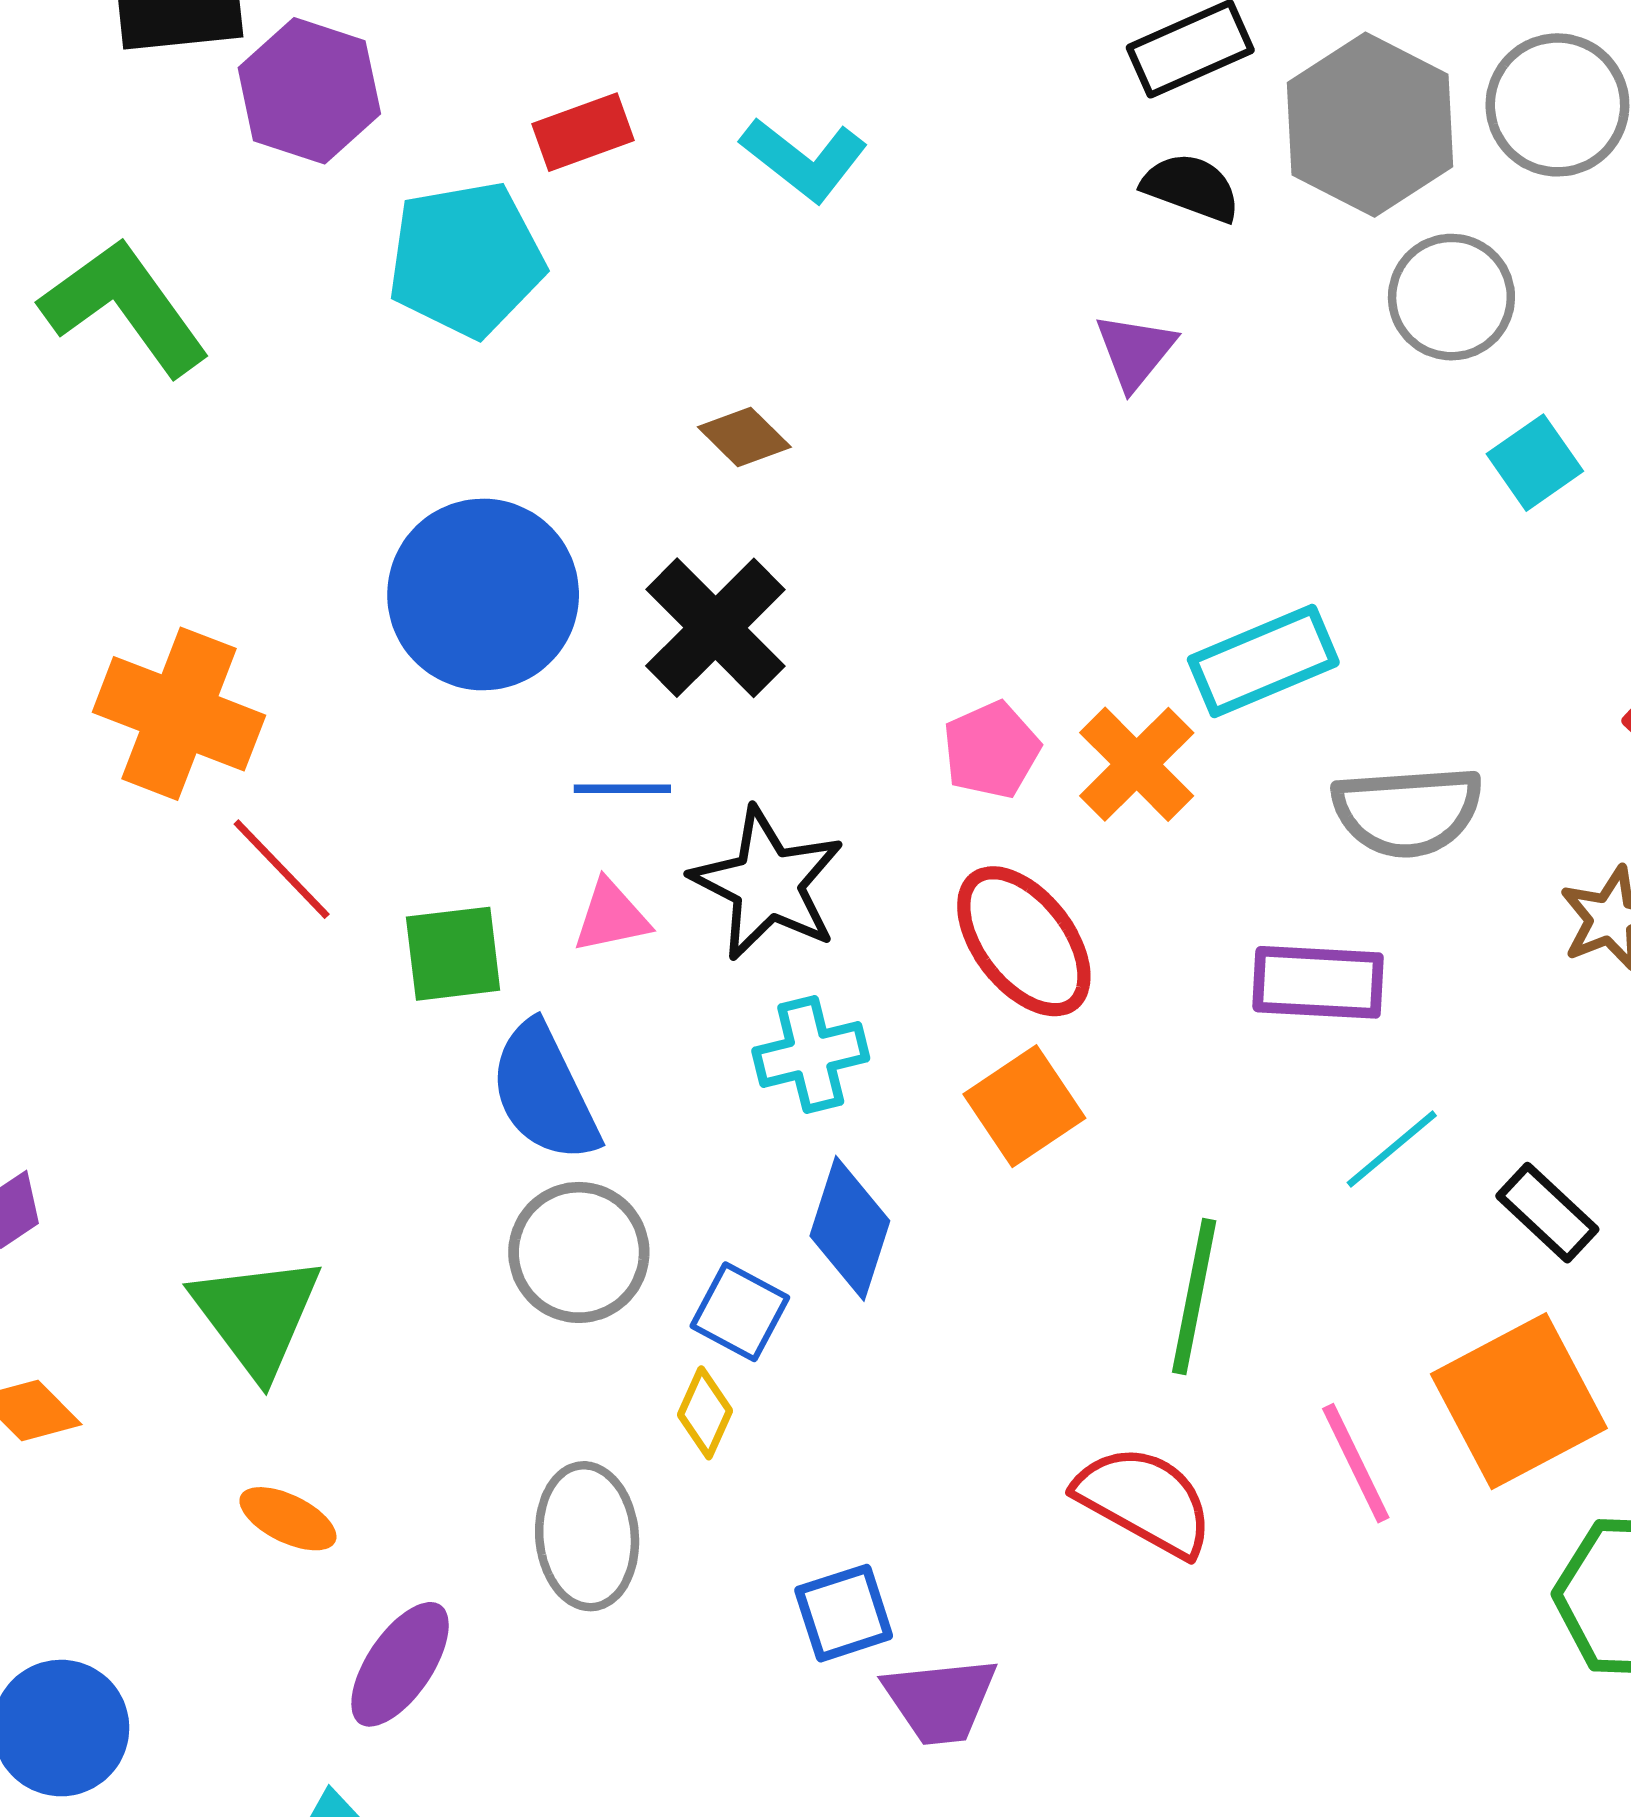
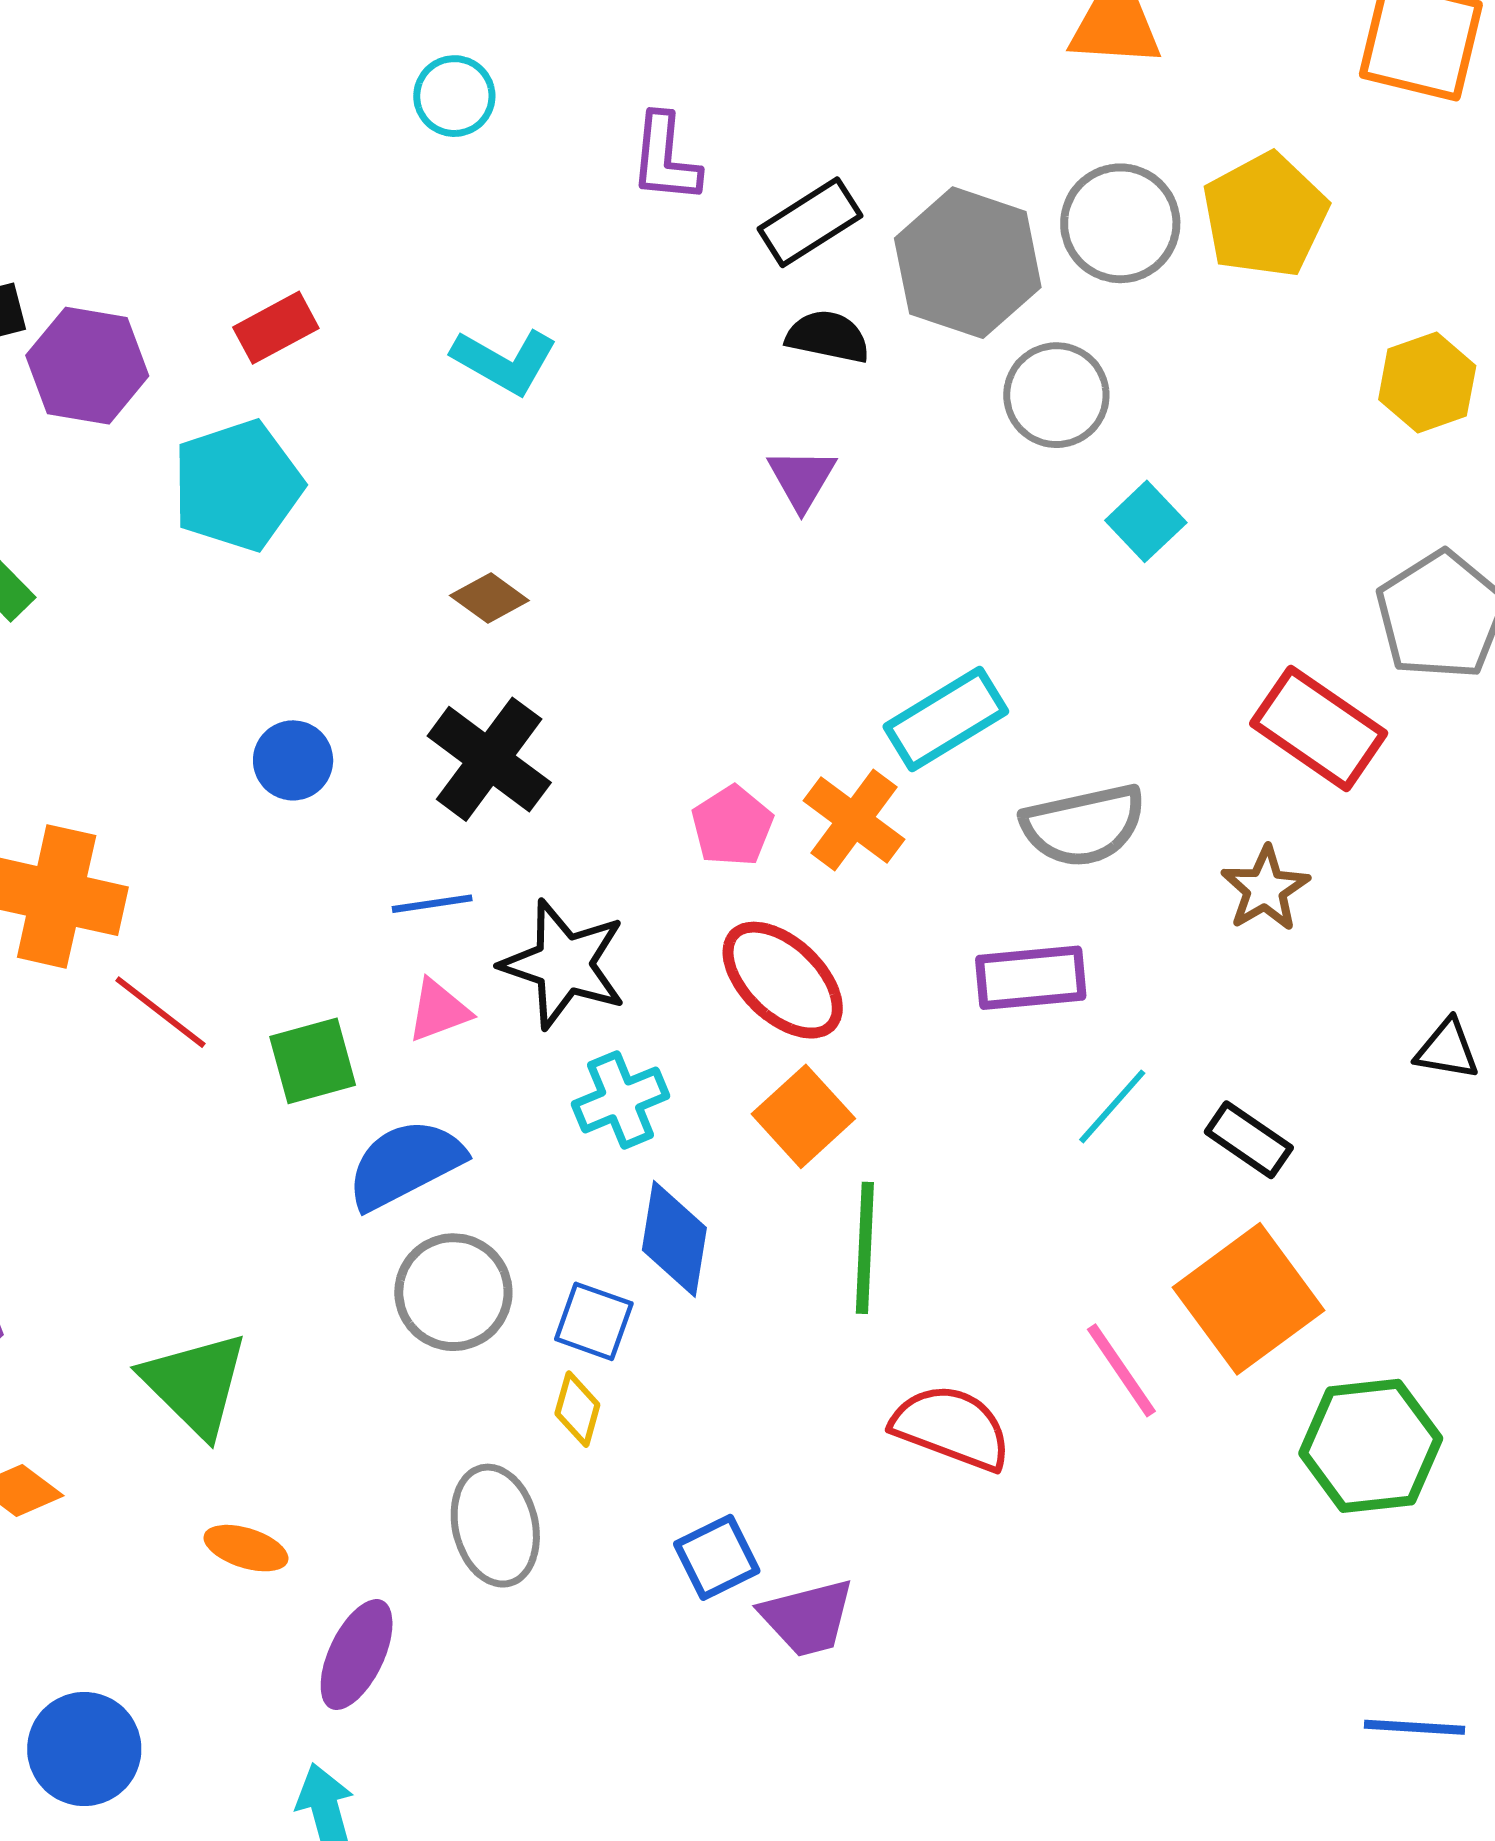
red rectangle: (583, 132) -> (276, 328), moved
blue circle: (483, 594) -> (293, 760), size x0.5
blue semicircle: (544, 1092) -> (405, 1164), turned 97
green line: (1194, 1297) -> (865, 1248), moved

